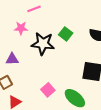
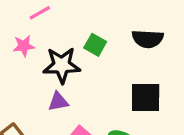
purple triangle: (12, 59) -> (58, 102), moved

